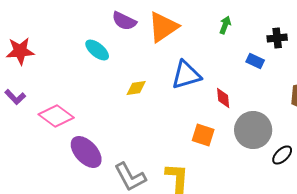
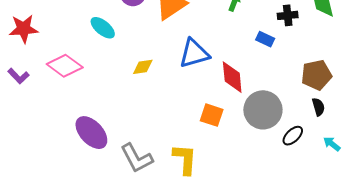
red diamond: (223, 98) -> (232, 77), size x1.5
pink diamond: (56, 116) -> (65, 66), moved

